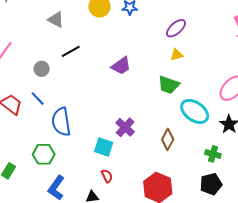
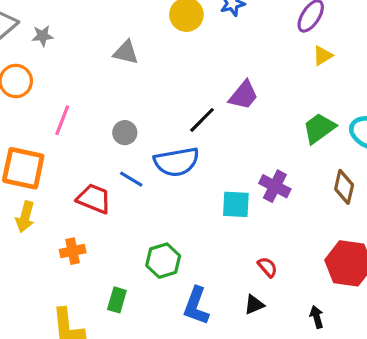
black line: (71, 51) -> (202, 120), moved
green trapezoid: (169, 85) -> (319, 128), moved, turned 140
blue semicircle: (61, 122) -> (177, 162), moved, turned -76
cyan square: (104, 147) -> (236, 204), moved

